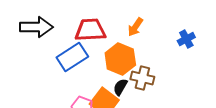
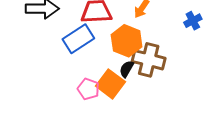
brown cross: (142, 78) -> (149, 60), size x1.4

